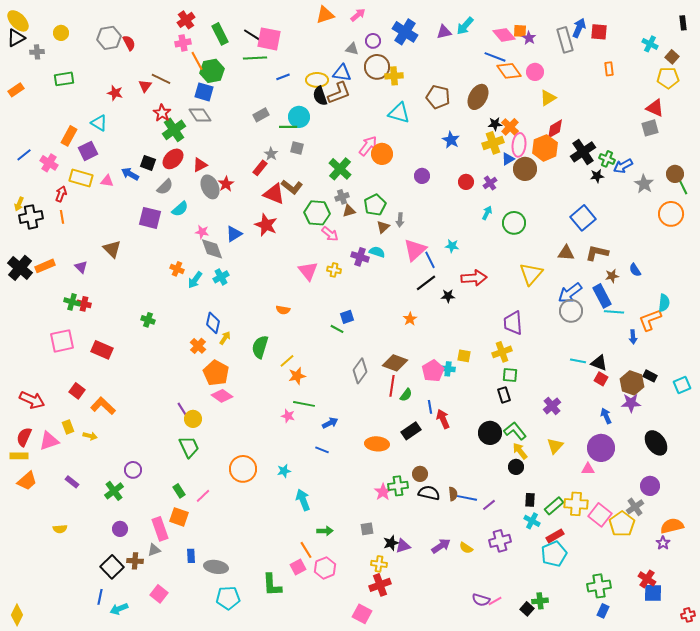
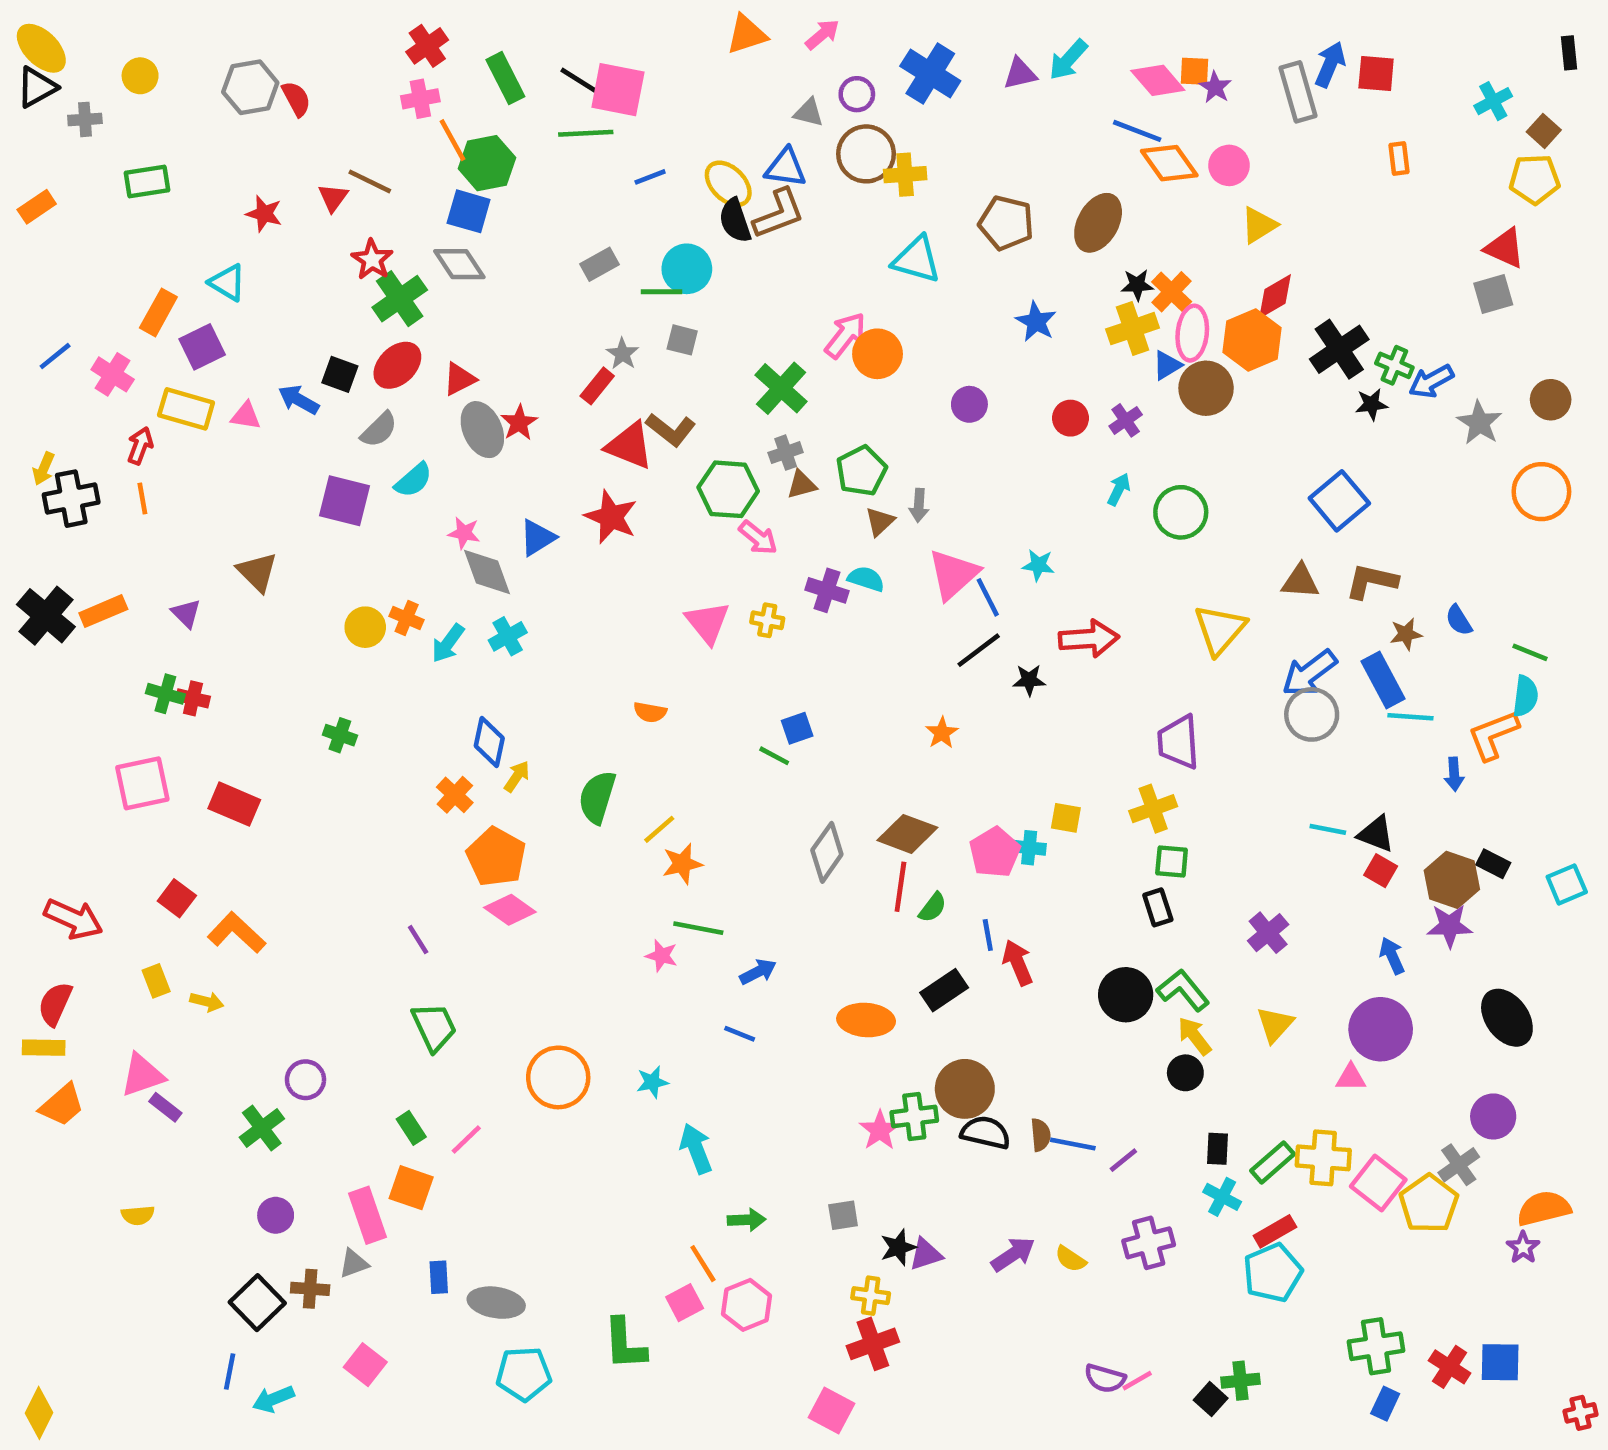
cyan cross: (650, 44) -> (1493, 101), turned 35
yellow ellipse: (317, 80) -> (728, 184), turned 45
green line: (683, 187) -> (1530, 652), moved, turned -42
yellow circle: (193, 419) -> (365, 627), moved
pink triangle: (49, 441) -> (142, 1075), moved
brown circle: (420, 474) -> (965, 1089), size x1.6
red cross: (647, 579) -> (1450, 1367), moved

